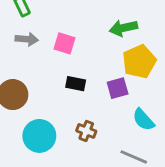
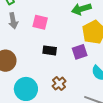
gray arrow: (27, 39) -> (13, 21), turned 77
brown cross: (86, 131) -> (59, 84), turned 32

